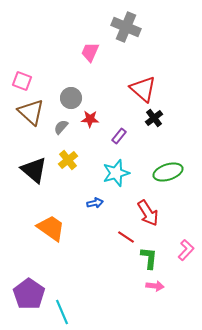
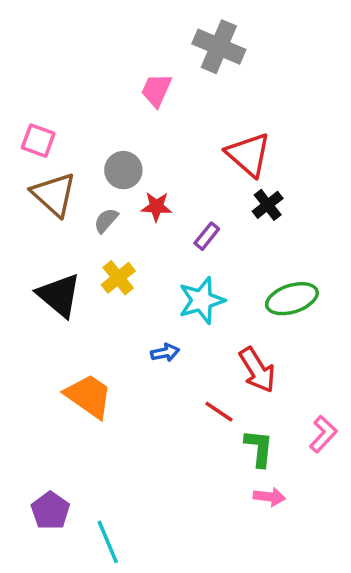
purple pentagon: (29, 294) -> (50, 511), size x0.7

